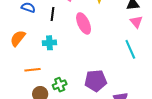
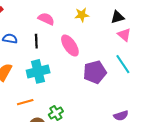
cyan cross: (49, 43) -> (38, 71), size x1.5
purple pentagon: (96, 81) -> (95, 72), moved

